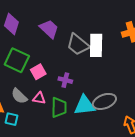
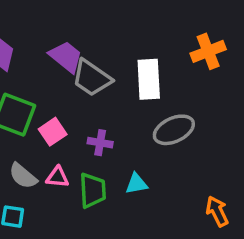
gray trapezoid: (78, 45) -> (92, 78), moved
gray ellipse: (104, 101) -> (174, 130), moved
cyan triangle: (85, 105) -> (136, 184), size x0.6

